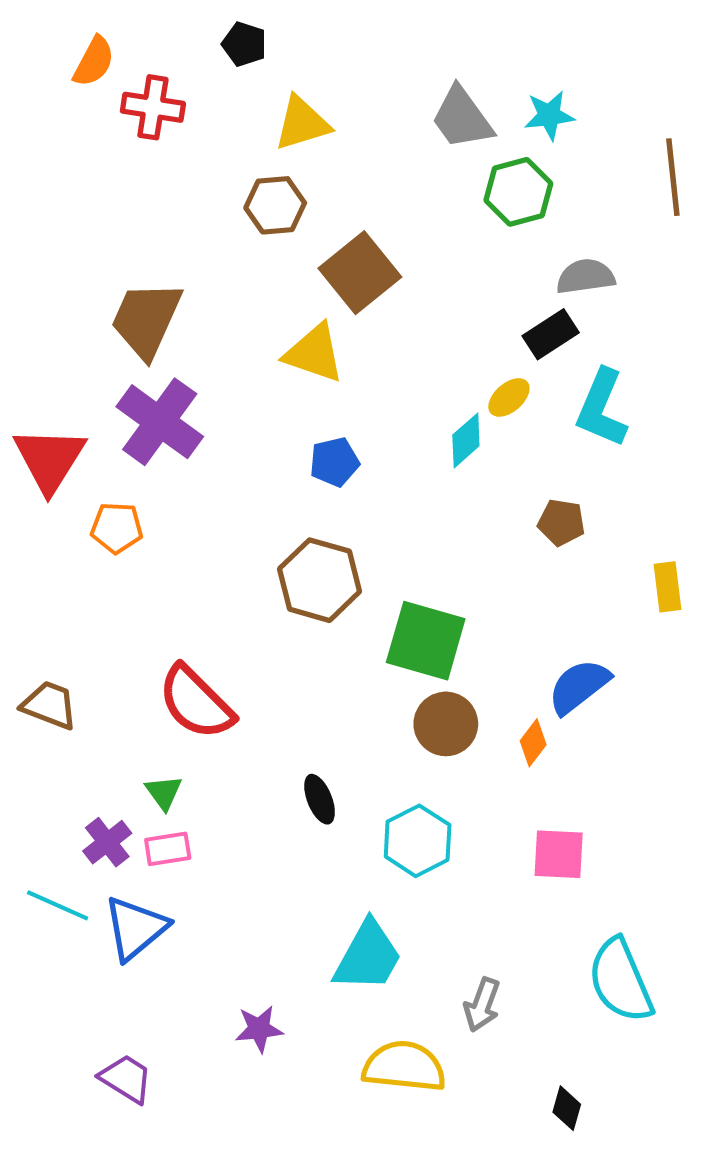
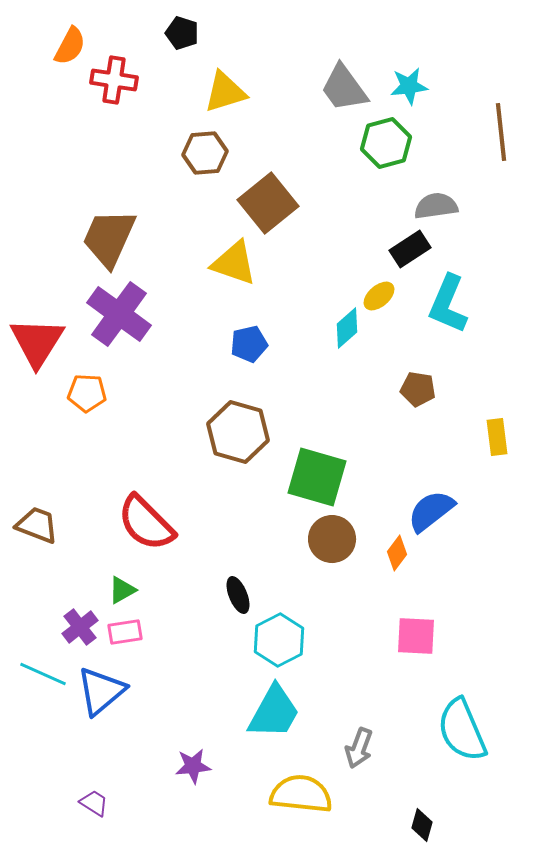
green triangle: (164, 792) -> (122, 590), turned 36
cyan hexagon: (418, 841) -> (279, 640), moved
purple trapezoid: (126, 1079) -> (94, 803), size x0.7

